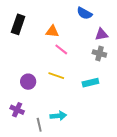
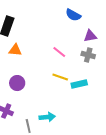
orange triangle: (52, 31) -> (15, 50), moved
pink line: (61, 49) -> (59, 52), moved
yellow line: (56, 76) -> (60, 77), moved

